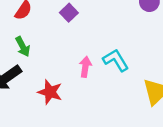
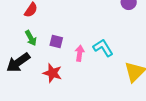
purple square: (69, 13) -> (56, 42), moved, turned -32

